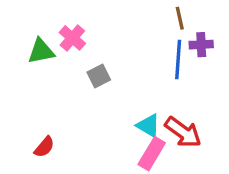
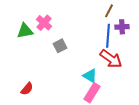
brown line: (180, 18) -> (109, 11), turned 40
red arrow: (183, 132) -> (111, 59), moved

